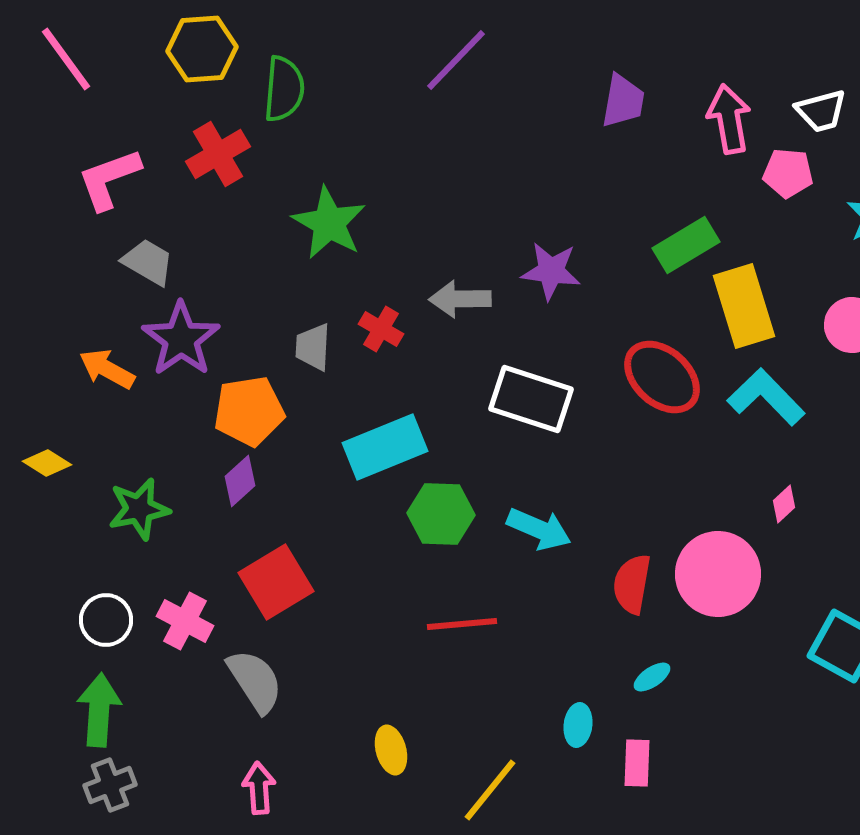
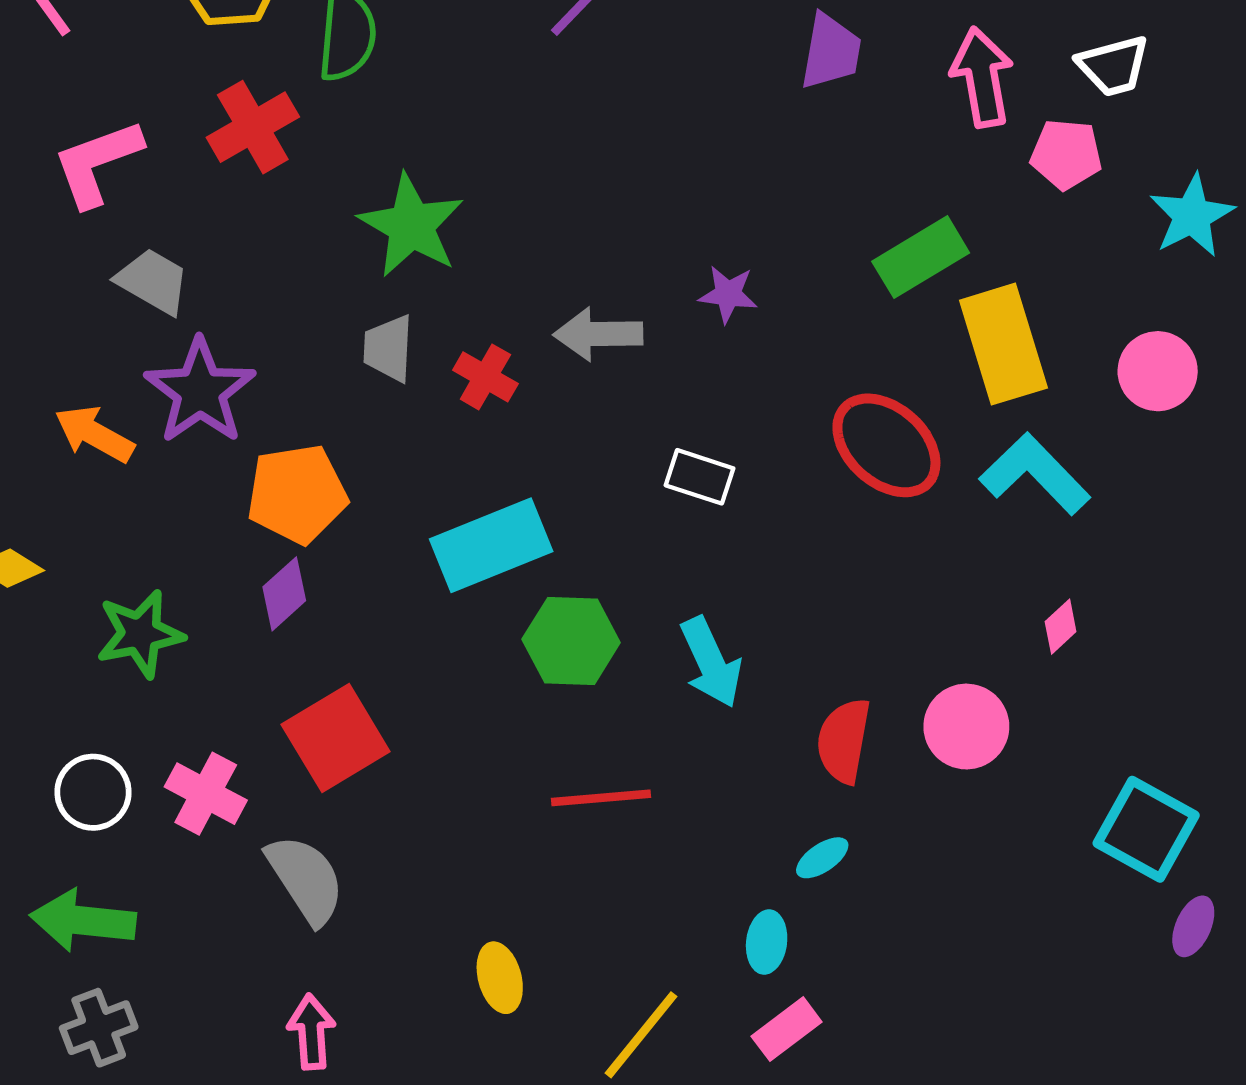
purple star: (551, 271) -> (728, 294), size x0.7
gray trapezoid: (313, 347) -> (388, 348), moved
white rectangle: (531, 399) -> (700, 477), size x0.6
cyan arrow: (539, 529) -> (711, 662), turned 42
pink circle: (718, 574) -> (966, 727), size x0.7
cyan ellipse: (652, 677) -> (822, 858), moved
green arrow: (99, 710) -> (83, 921), turned -88
pink rectangle: (637, 763) -> (787, 1029), moved, turned 51

